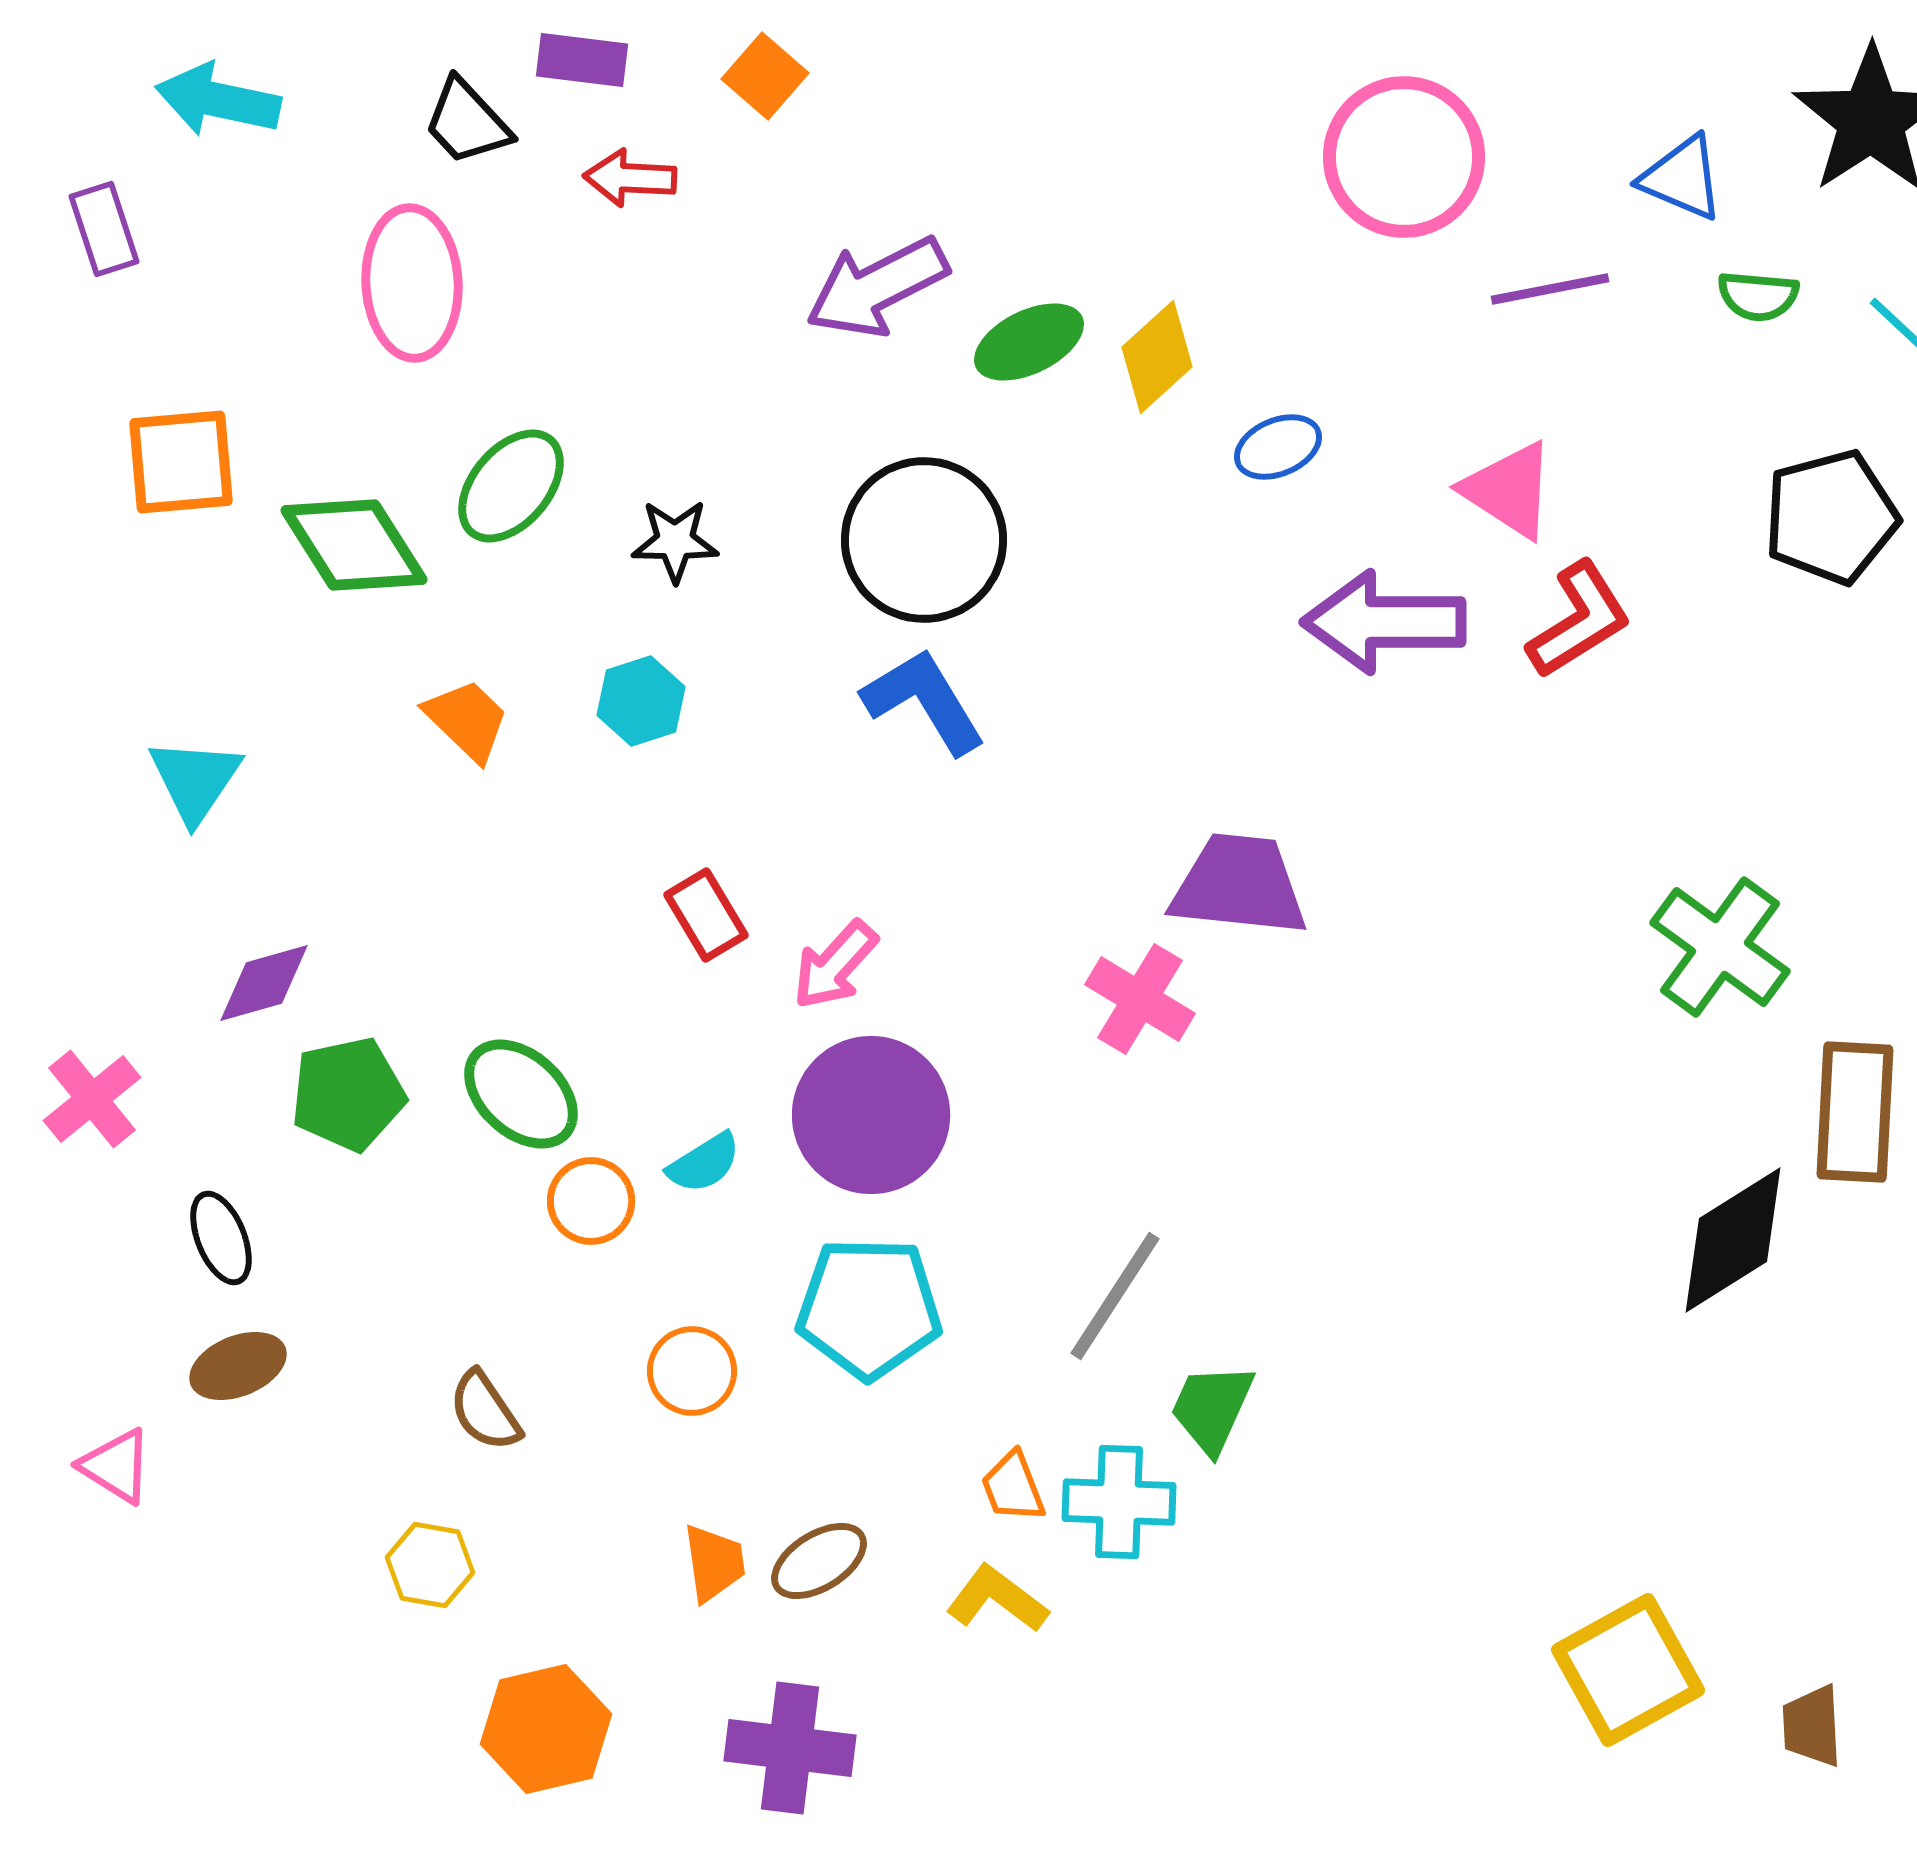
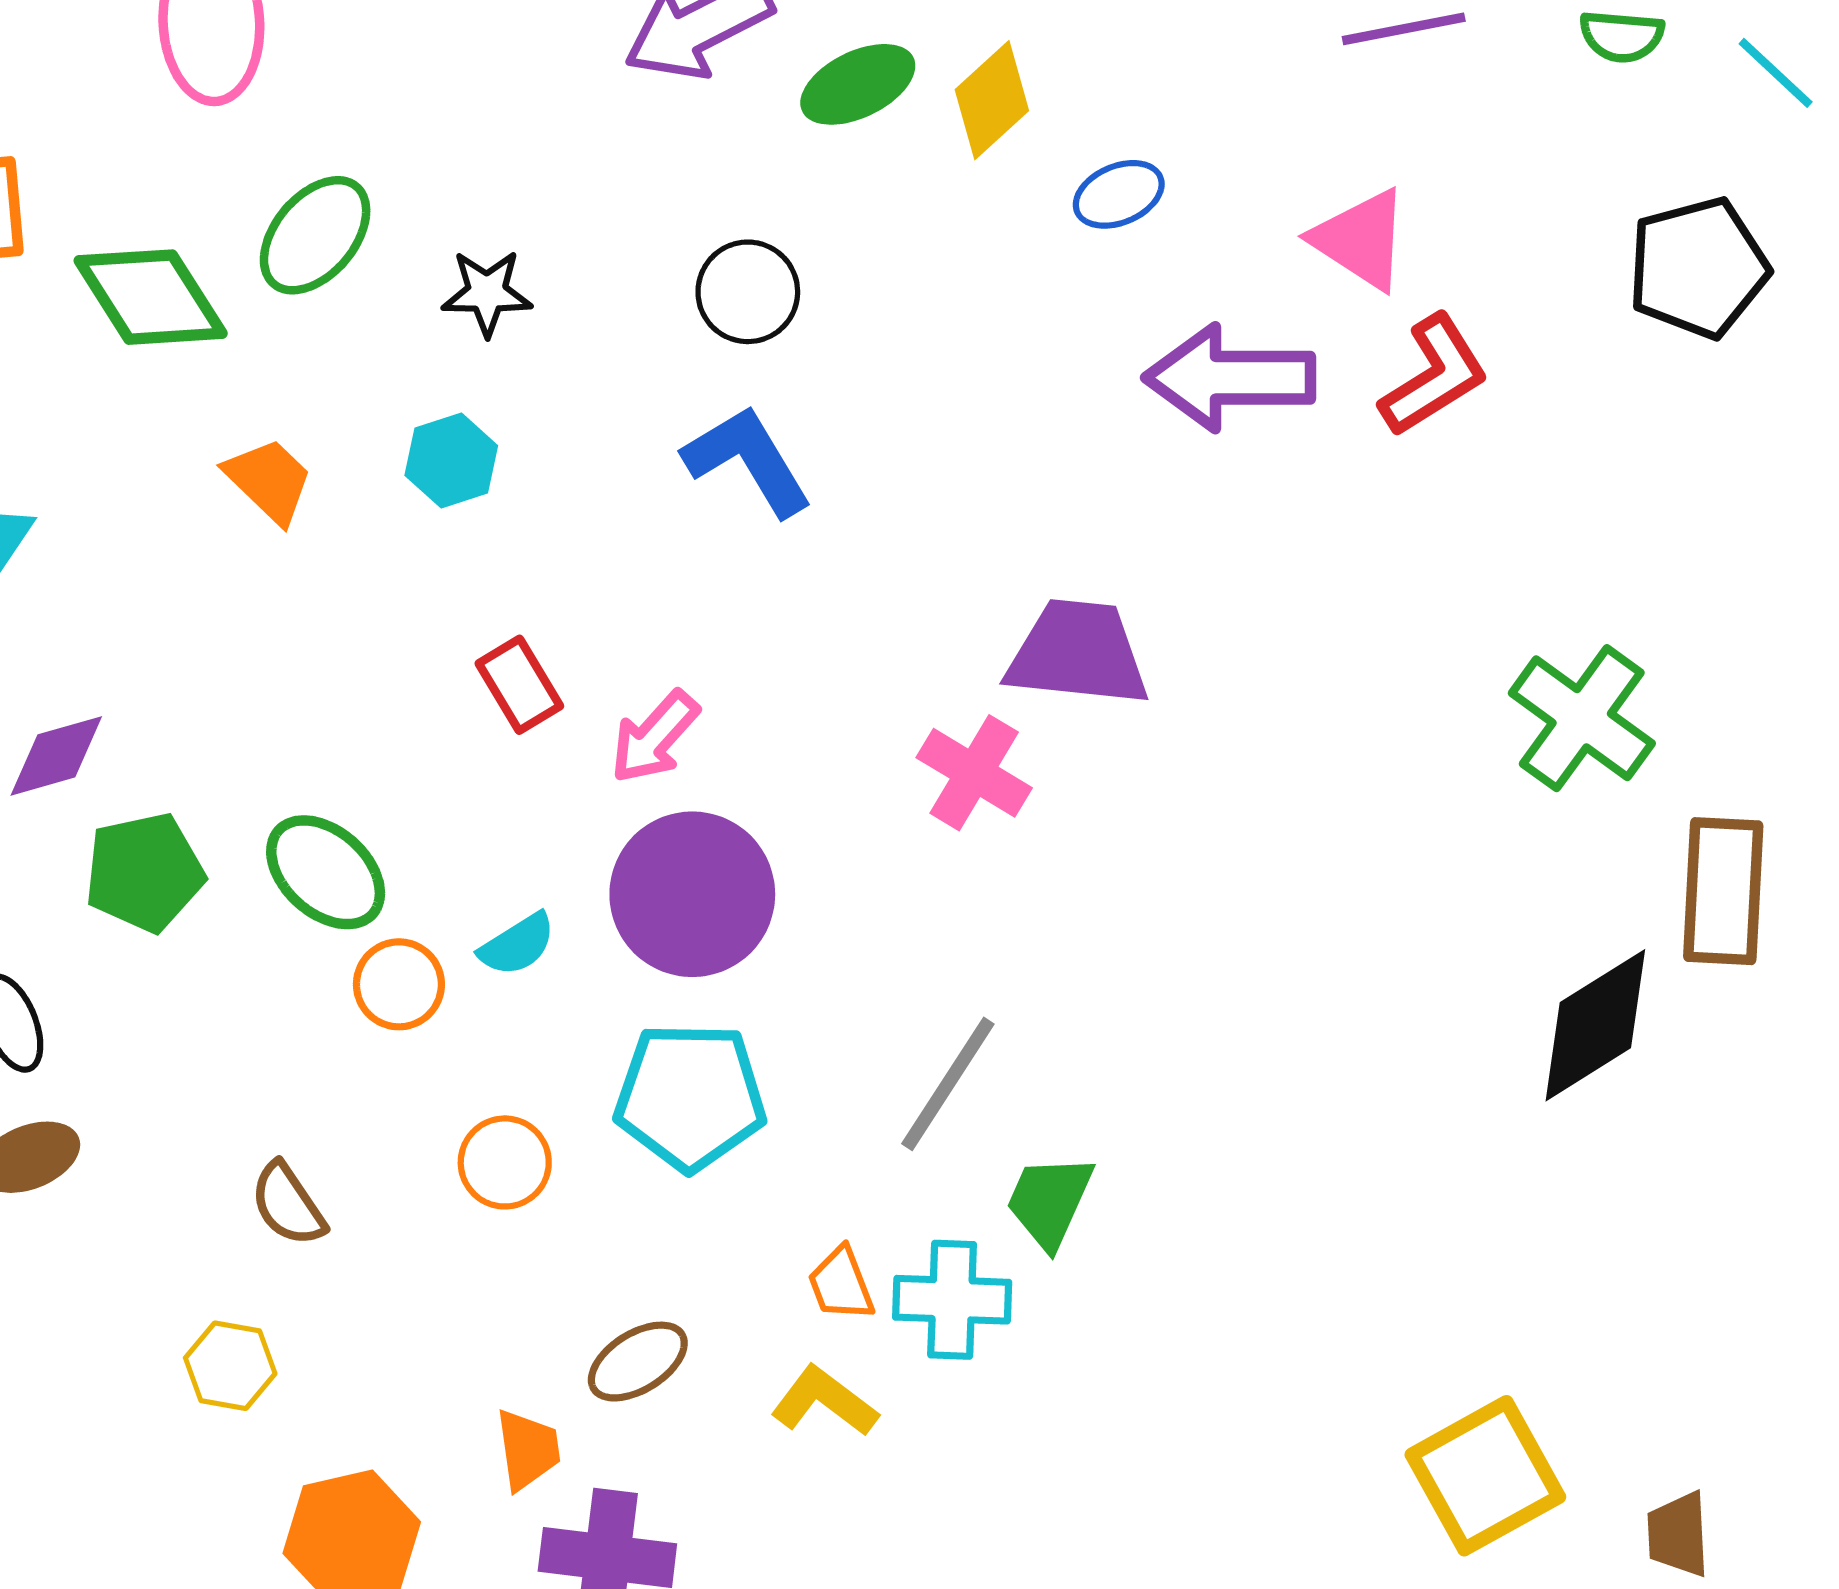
black circle: (924, 540) -> (748, 292), size x0.6
orange trapezoid: (714, 1563) -> (528, 1450), moved

